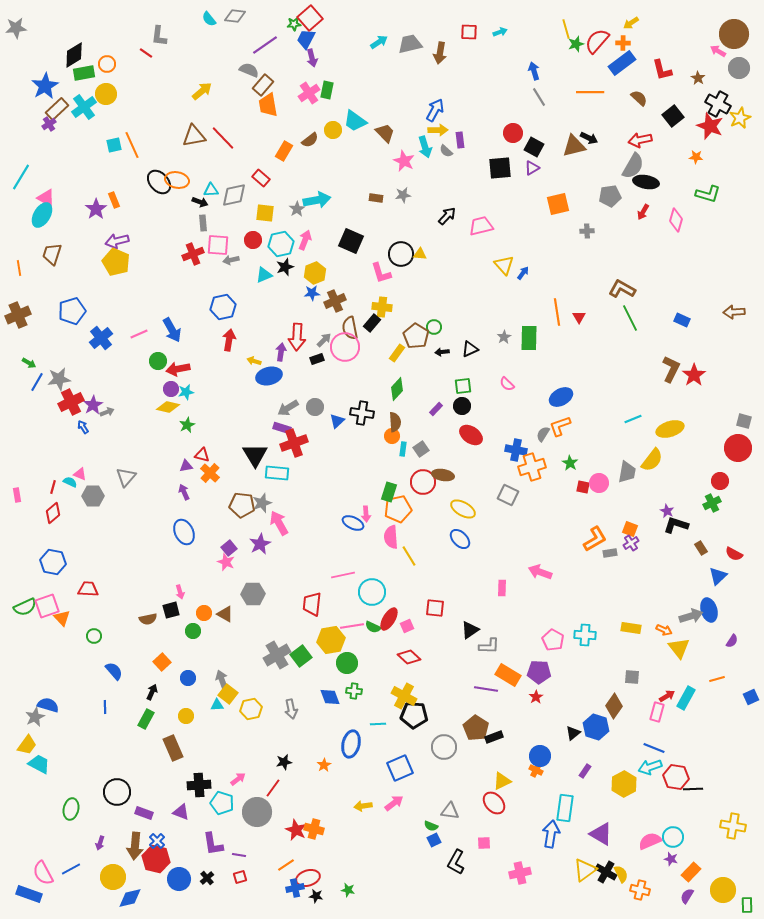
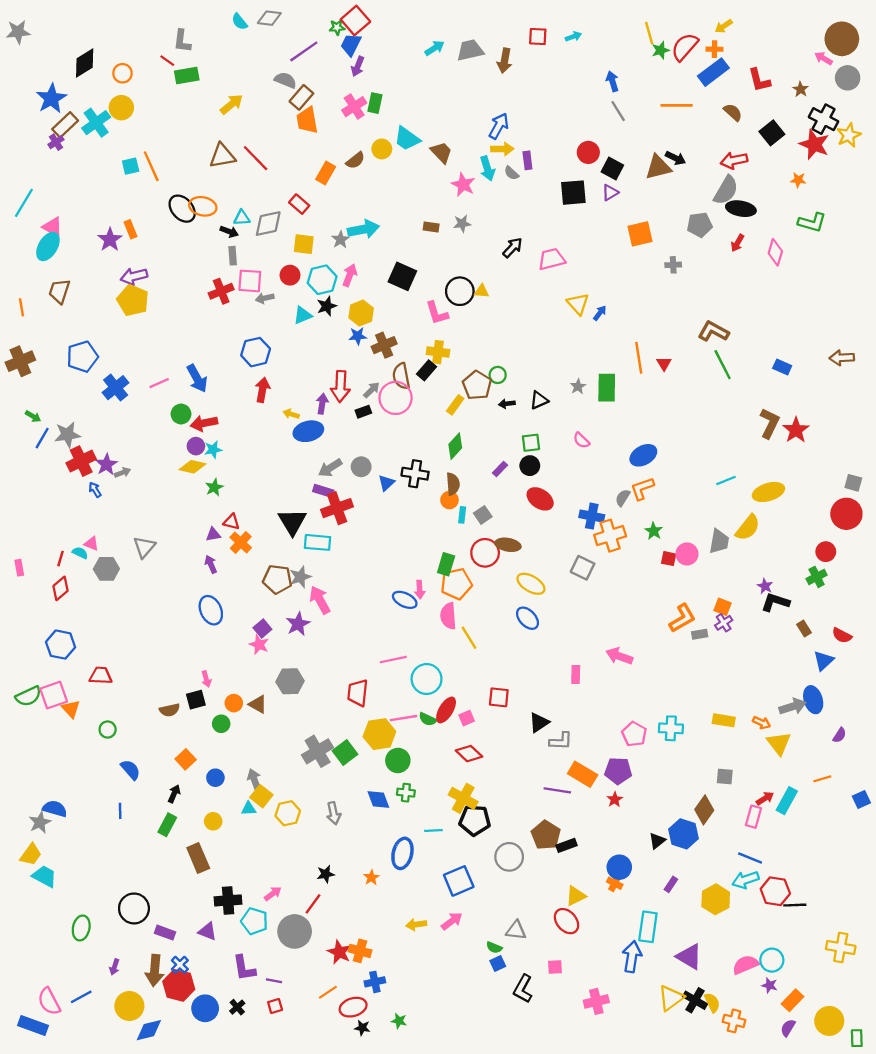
purple arrow: (312, 58) -> (358, 66), turned 36
green rectangle: (84, 73) -> (187, 76), moved
blue cross: (295, 888) -> (375, 982), moved

